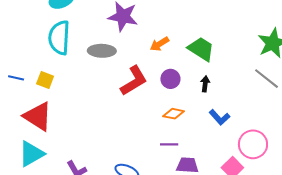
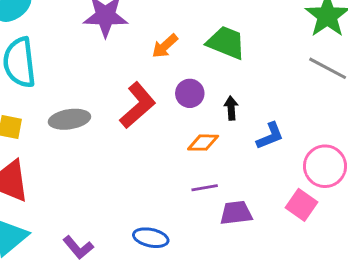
gray ellipse: (102, 51) -> (69, 119), moved
black arrow: (205, 84) -> (231, 108), moved
blue L-shape: (220, 117) -> (270, 136), turned -60

